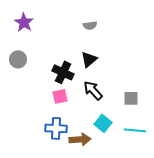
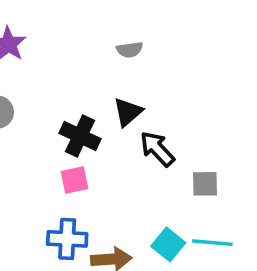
black arrow: (93, 90) -> (157, 149), moved
cyan square: (103, 123) -> (168, 244), moved

